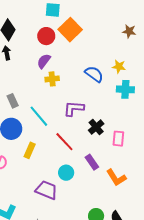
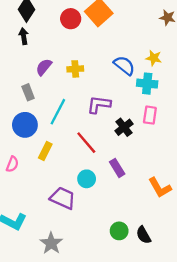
purple semicircle: (44, 61) -> (44, 67), moved
cyan cross: (125, 89) -> (147, 84), moved
cyan line: (39, 116) -> (58, 112), turned 65
pink rectangle: (118, 139) -> (150, 115), moved
orange L-shape: (116, 178) -> (160, 188), moved

